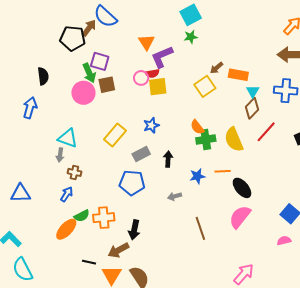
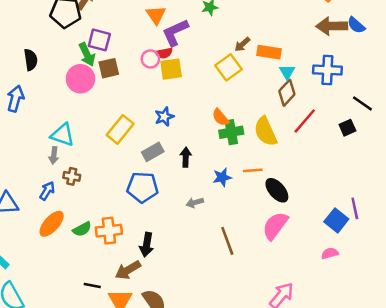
blue arrow: (67, 194) -> (47, 191), moved
orange ellipse: (66, 229) -> (52, 224), moved

